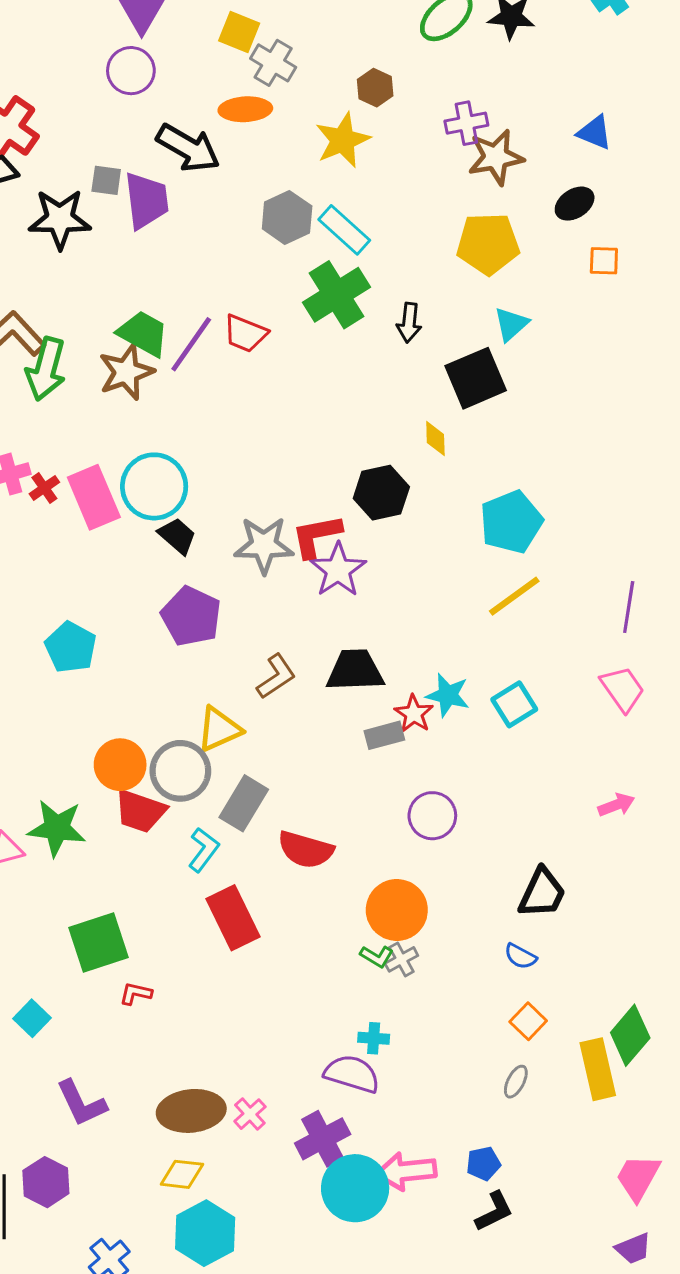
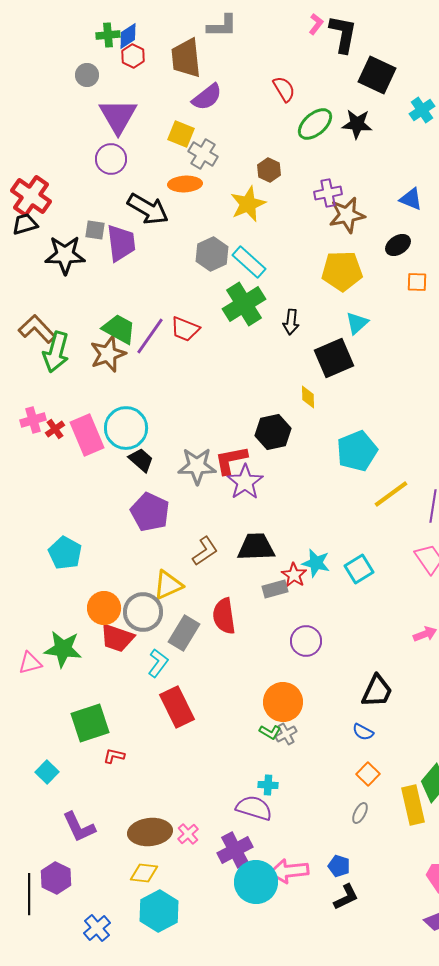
yellow line: (514, 596) -> (391, 494), moved
cyan pentagon: (71, 647) -> (65, 553), moved
red semicircle: (306, 850) -> (224, 616), moved, turned 66
blue pentagon: (483, 1163) -> (339, 866), turned 30

